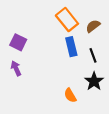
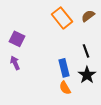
brown semicircle: (93, 26) -> (88, 16), moved
blue rectangle: (71, 47) -> (64, 68), moved

